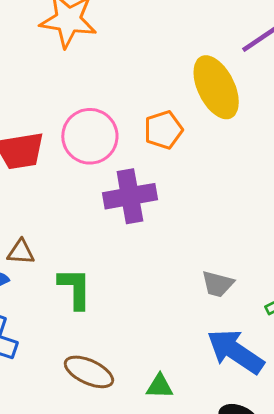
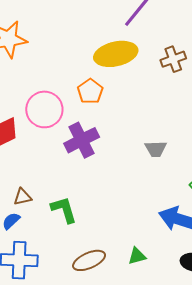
yellow ellipse: (216, 87) -> (116, 54), turned -60
gray trapezoid: (218, 284) -> (156, 149), moved
brown ellipse: (89, 372) -> (89, 260), turned -32

